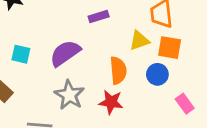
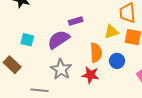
purple rectangle: (99, 17) -> (76, 21), moved
blue circle: (157, 74) -> (117, 61), moved

